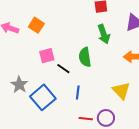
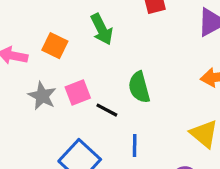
green arrow: (104, 34) -> (102, 29), moved
gray star: (19, 85) -> (42, 96), moved

